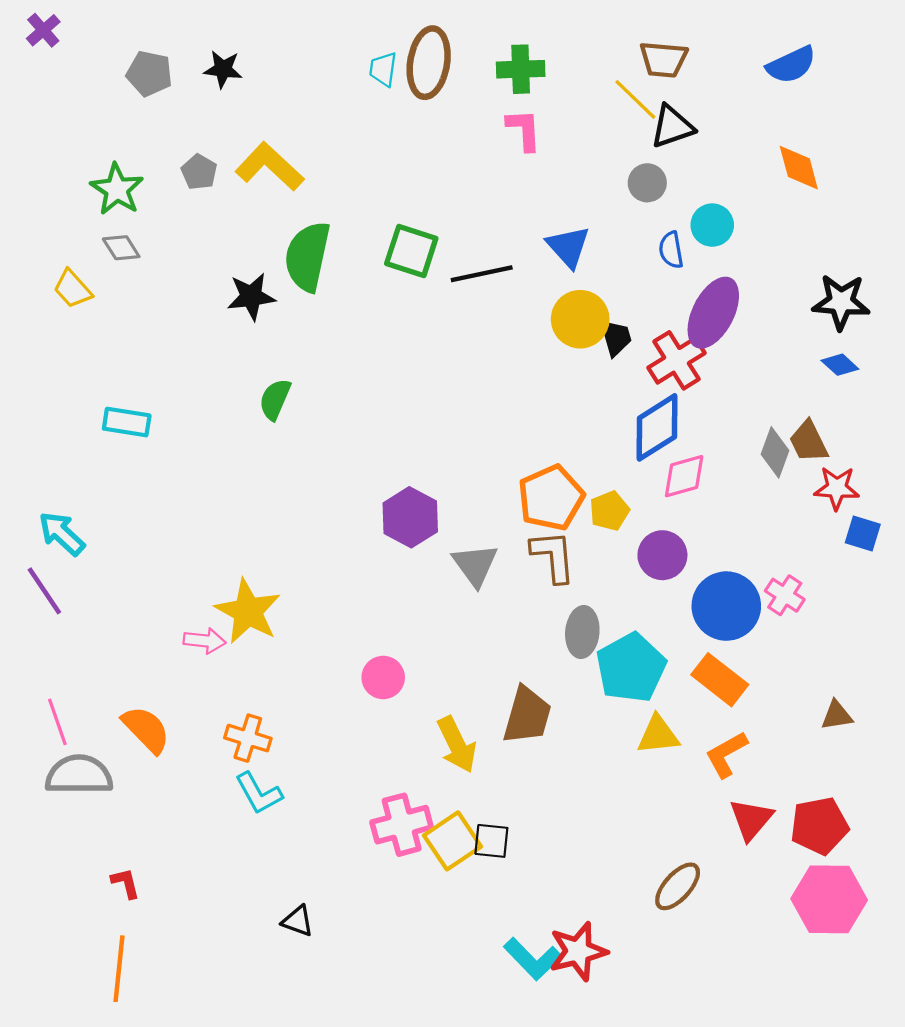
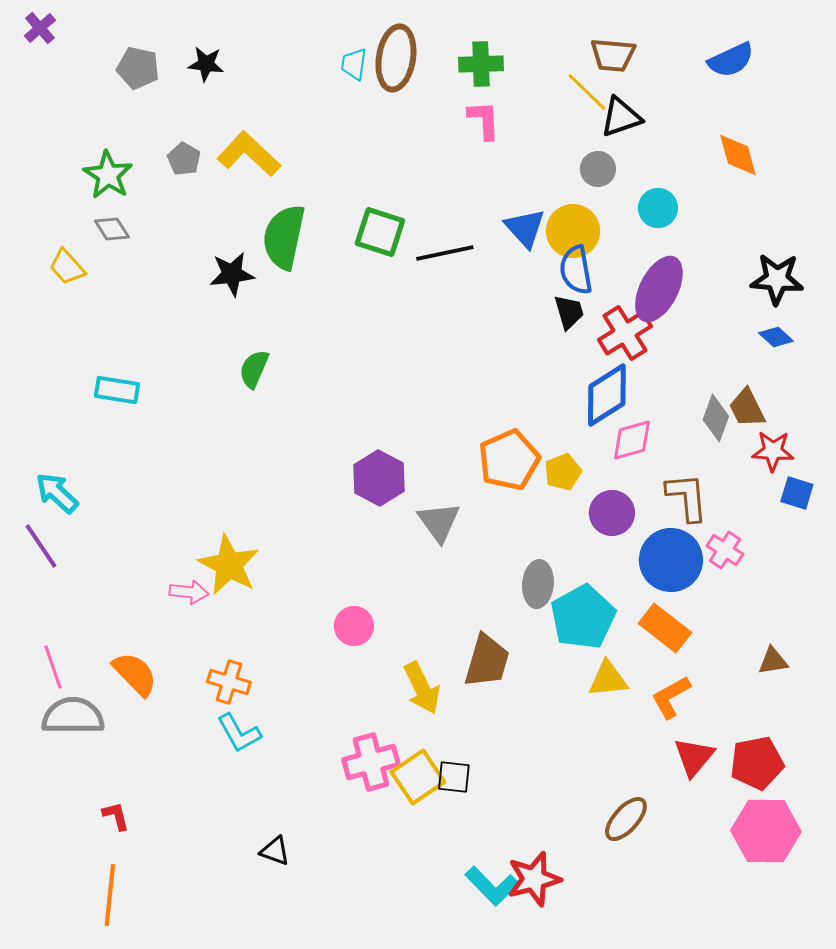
blue semicircle: (671, 250) -> (576, 270), moved, size x1.4
yellow circle: (580, 319) -> (573, 231), moved
brown L-shape: (553, 556) -> (687, 497), moved

